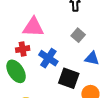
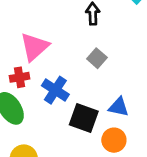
pink triangle: (33, 27) -> (34, 47), turned -45
blue triangle: (92, 58) -> (119, 107), moved

